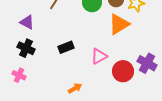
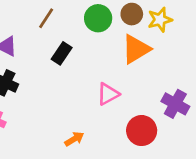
black rectangle: (66, 47) -> (62, 53), moved, turned -35
red circle: (123, 71) -> (142, 131), moved

